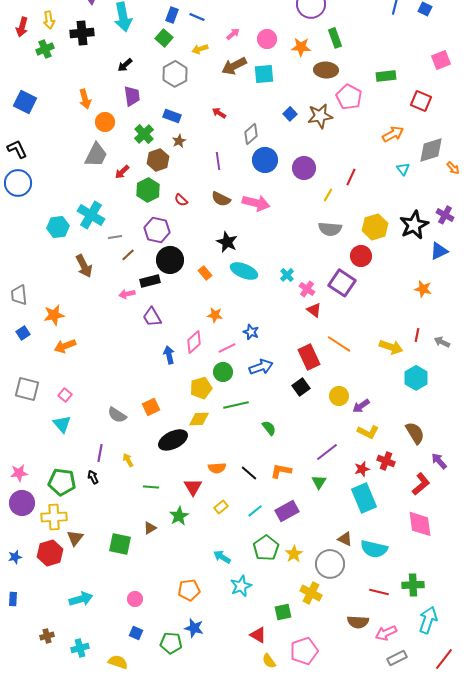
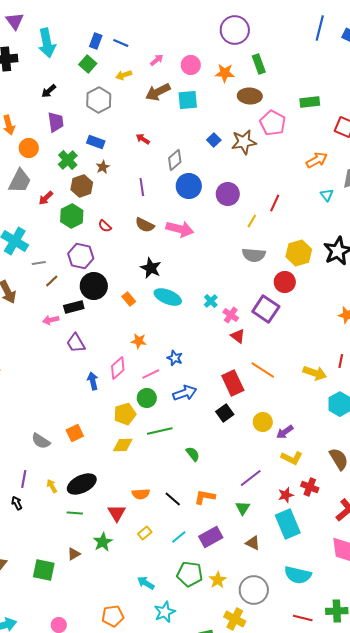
black ellipse: (173, 440) -> (82, 484), moved
brown triangle: (345, 539) -> (253, 543), moved
green pentagon: (266, 548) -> (190, 574), turned -30

